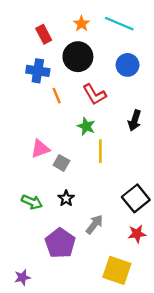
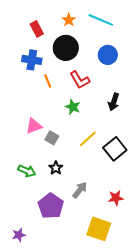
yellow line: (100, 151) -> (88, 139), moved, turned 48
black square: (136, 198) -> (115, 149), moved

